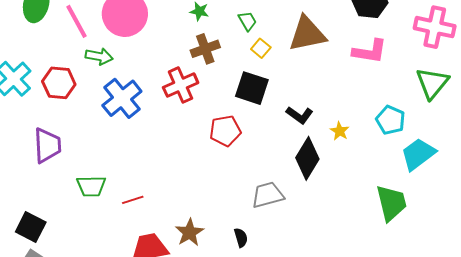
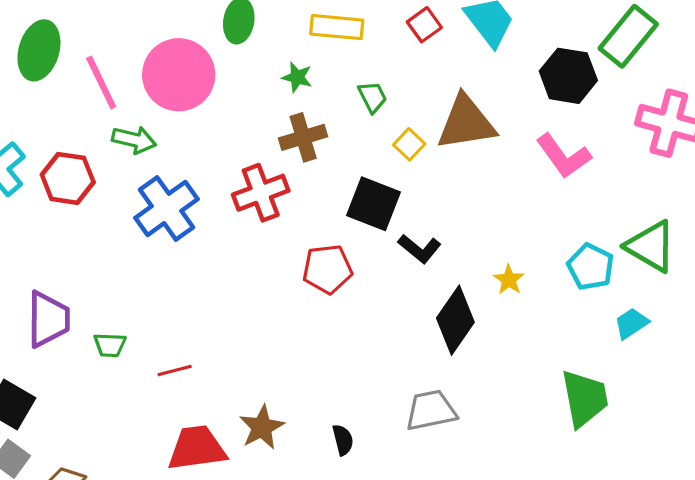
yellow square: (261, 48) -> (409, 144), moved
pink L-shape: (370, 51) -> (564, 156), turned 42
green triangle: (432, 83) -> (651, 246), moved, turned -42
black L-shape: (300, 115) -> (420, 249), moved
purple trapezoid: (47, 145) -> (48, 319), moved
cyan trapezoid: (418, 154) -> (631, 323), size x0.6
green trapezoid: (91, 186) -> (110, 345), size x0.7
gray trapezoid: (268, 195) -> (431, 410), moved

